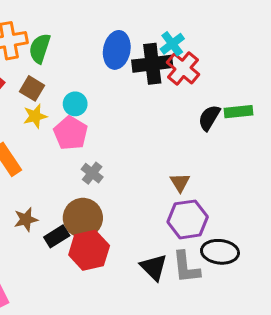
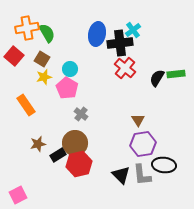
green semicircle: (40, 48) -> (47, 33), turned 132
red cross: (183, 68) -> (125, 68), moved

